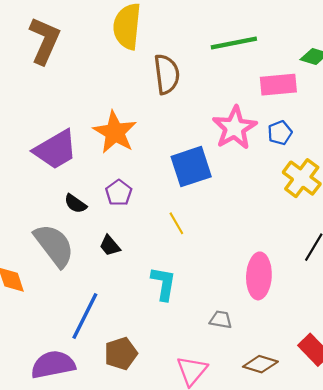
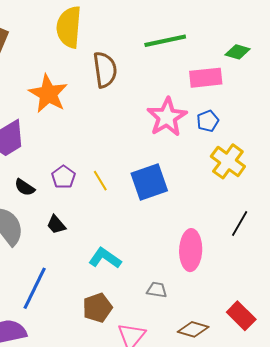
orange star: (115, 132) -> (48, 94), moved
blue square: (191, 167) -> (149, 182), moved
yellow line: (176, 223) -> (100, 181), moved
cyan L-shape: (164, 284) -> (105, 258), turned -64
brown pentagon: (121, 354) -> (97, 308), moved

